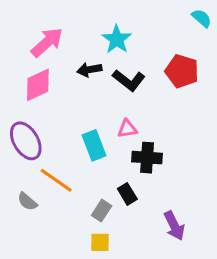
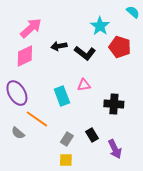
cyan star: (117, 39) -> (100, 26), moved
black cross: (147, 158) -> (114, 104), moved
black rectangle: (127, 194) -> (92, 135), moved

